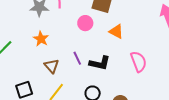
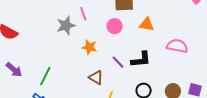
orange star: (41, 39) -> (89, 47), moved
pink semicircle: (139, 62) -> (177, 46), turned -40

